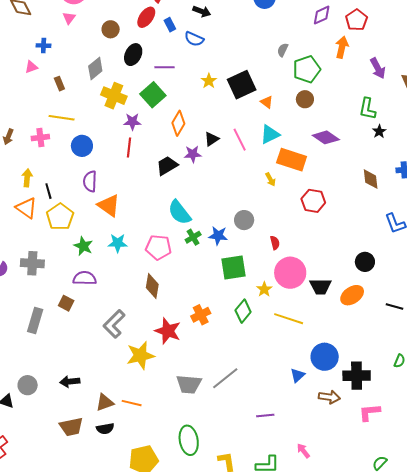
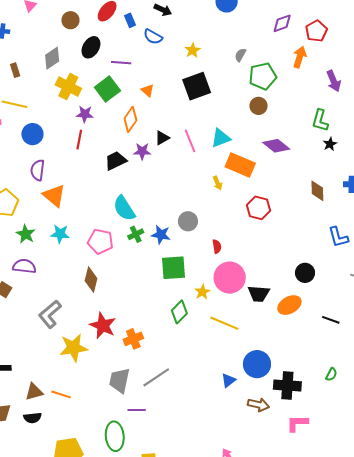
yellow star: (209, 81) -> (193, 50), moved
orange triangle: (267, 102) -> (148, 90), moved
orange cross: (201, 315) -> (133, 339), moved
gray trapezoid: (189, 384) -> (119, 380), turned 92
purple line: (265, 416) -> (137, 410), moved

